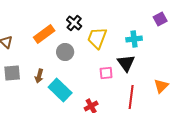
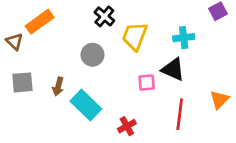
orange rectangle: (44, 34) -> (40, 22), moved
black triangle: (126, 63) -> (173, 69), turned -30

